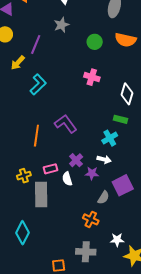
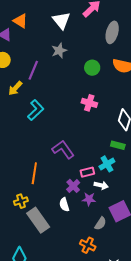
orange line: (36, 136) -> (34, 173), moved
pink rectangle: (50, 169) -> (87, 172), moved
gray rectangle: (41, 194) -> (38, 220), turned -35

